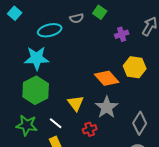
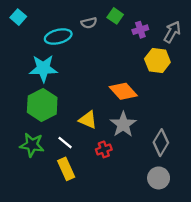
purple cross: (122, 34) -> (140, 30), moved
yellow hexagon: (135, 67) -> (157, 60), moved
yellow triangle: (76, 103) -> (88, 120), turned -30

